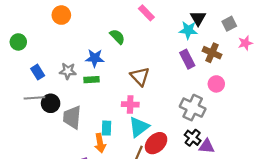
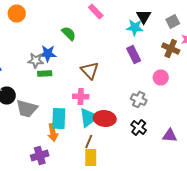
brown cross: (212, 53) -> (171, 48), moved
gray star: (68, 71) -> (36, 60), moved
gray cross: (193, 108) -> (139, 100), size x0.7
gray trapezoid: (72, 117) -> (27, 108), turned -80
cyan rectangle: (107, 128) -> (59, 118), size x1.5
red ellipse: (156, 143) -> (105, 118), moved, turned 50
purple triangle: (207, 146) -> (170, 136), moved

